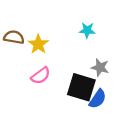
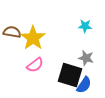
cyan star: (87, 30) -> (85, 26), moved
yellow star: (38, 44) -> (33, 38), size x1.4

